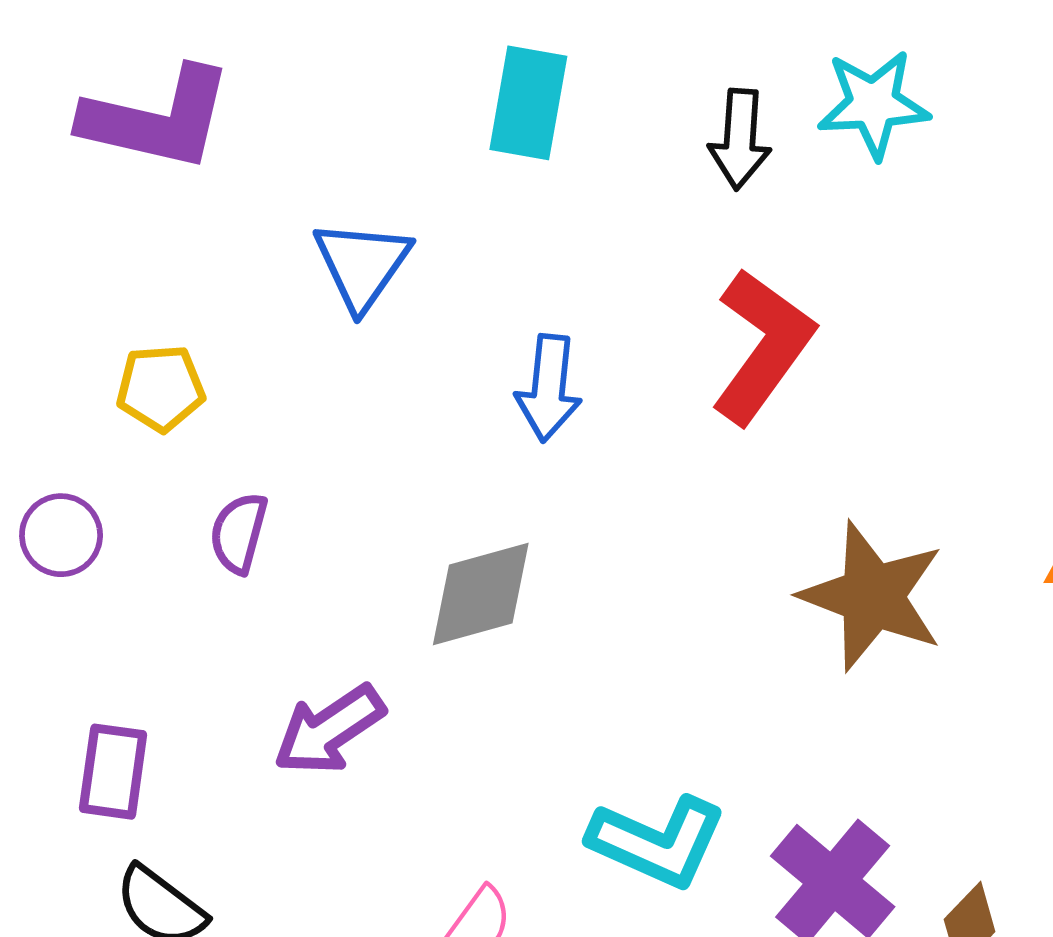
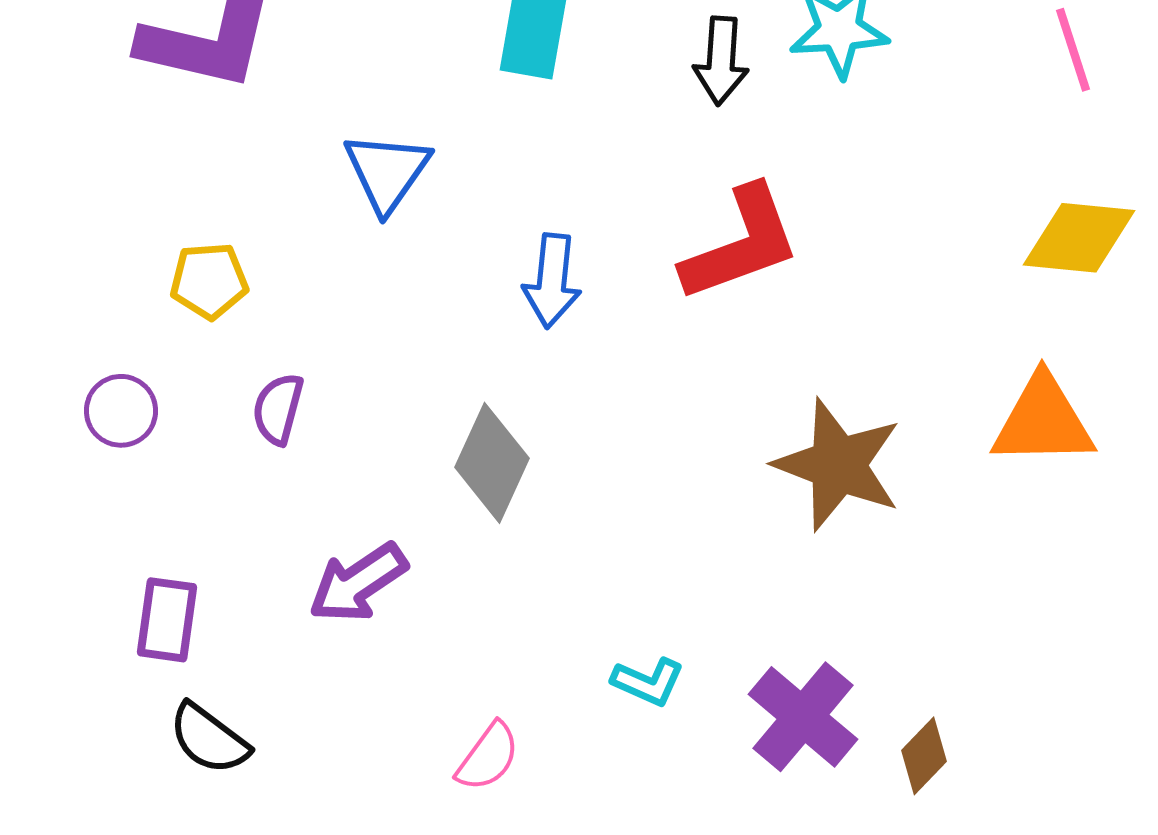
red L-shape: (762, 346) -> (741, 244), turned 34
gray diamond: (481, 594) -> (492, 463), turned -50
cyan L-shape: (657, 842) -> (648, 682), size x0.6

